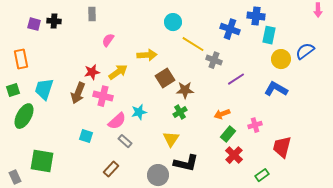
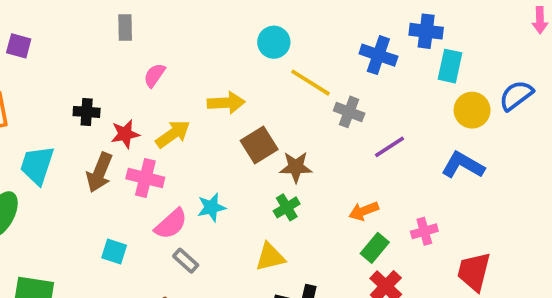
black cross: (54, 21) -> (87, 112), moved
yellow triangle: (171, 139) -> (270, 257), turned 42

